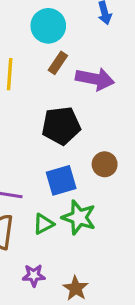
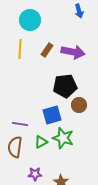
cyan circle: (48, 26) -> (30, 20), moved
brown rectangle: (58, 63) -> (47, 50), moved
black pentagon: (61, 126) -> (65, 86), moved

